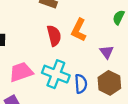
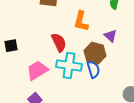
red semicircle: (54, 36) -> (59, 42), moved
brown hexagon: (109, 83) -> (95, 53), moved

